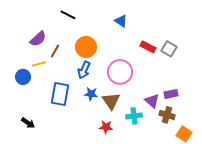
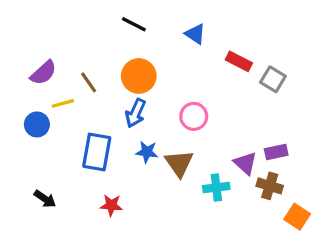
black line: (68, 15) -> (134, 24), moved
purple semicircle: (38, 39) -> (43, 73), moved
red rectangle: (148, 47) -> (239, 61), moved
brown line: (55, 51) -> (89, 82), turned -64
pink circle: (120, 72) -> (194, 116), size x0.7
red star: (106, 127) -> (111, 205), moved

